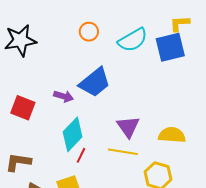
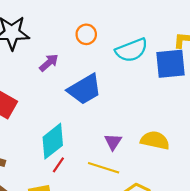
purple arrow: (64, 96) -> (49, 63), moved, turned -66
purple triangle: (128, 127) -> (113, 142), size x0.7
yellow semicircle: (172, 135) -> (155, 140), moved

